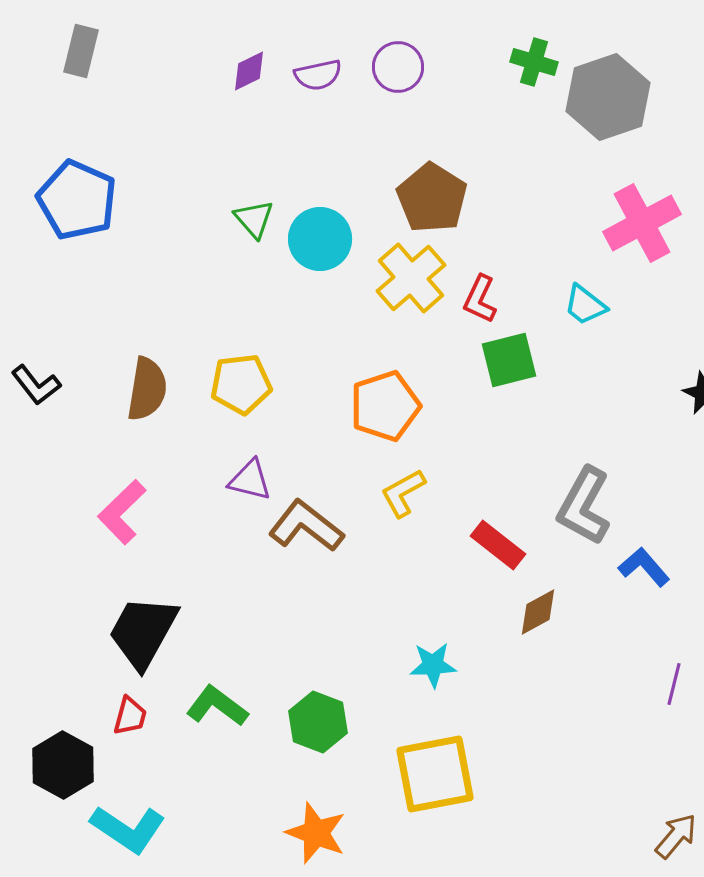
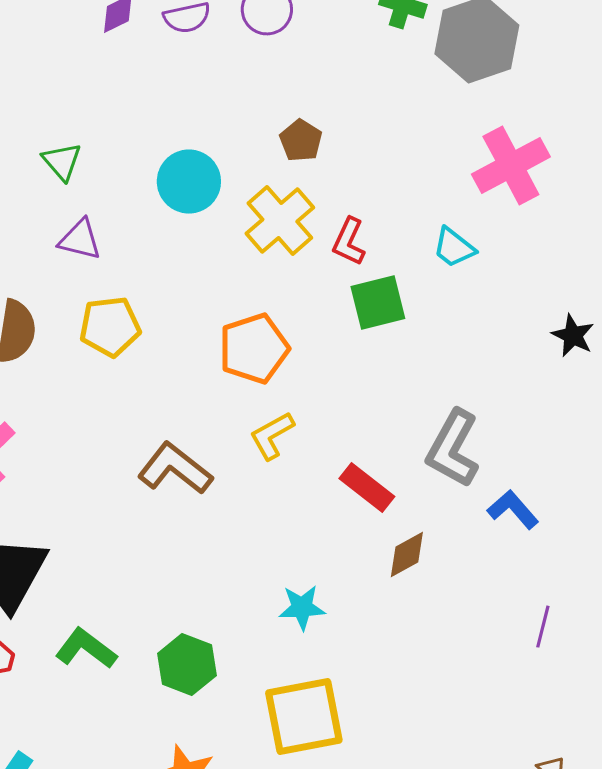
brown pentagon: (432, 198) -> (301, 141), size x0.6
green triangle: (254, 219) -> (62, 162), moved
purple triangle: (250, 480) -> (80, 240), moved

